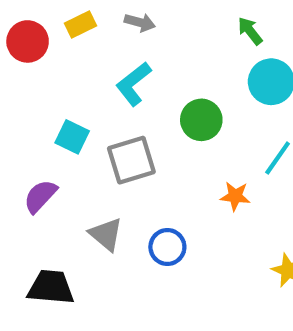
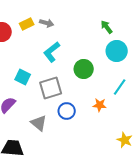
gray arrow: (140, 22) -> (47, 23), moved
blue circle: (167, 247) -> (67, 111), moved

